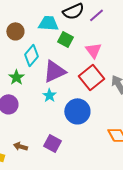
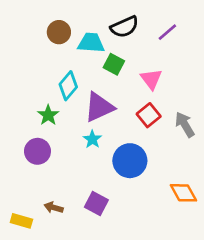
purple line: (96, 15) -> (167, 32), moved
brown circle: (15, 31) -> (59, 32), moved
red square: (91, 77) -> (149, 115), size x0.7

